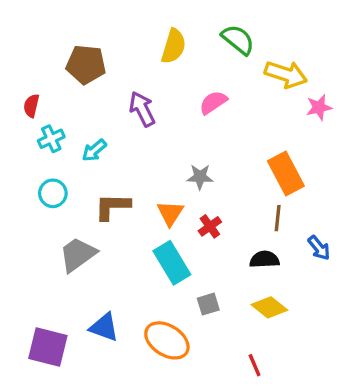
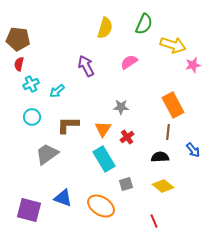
green semicircle: (238, 40) -> (144, 24), turned 75
brown pentagon: (86, 64) -> (18, 39), moved

